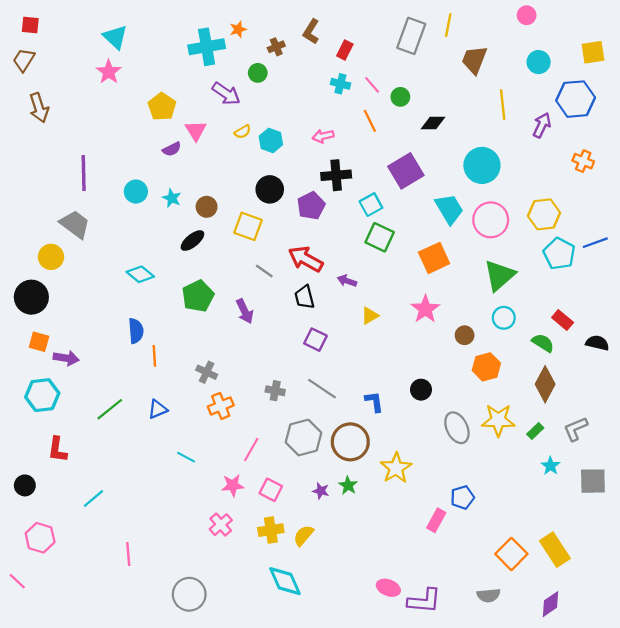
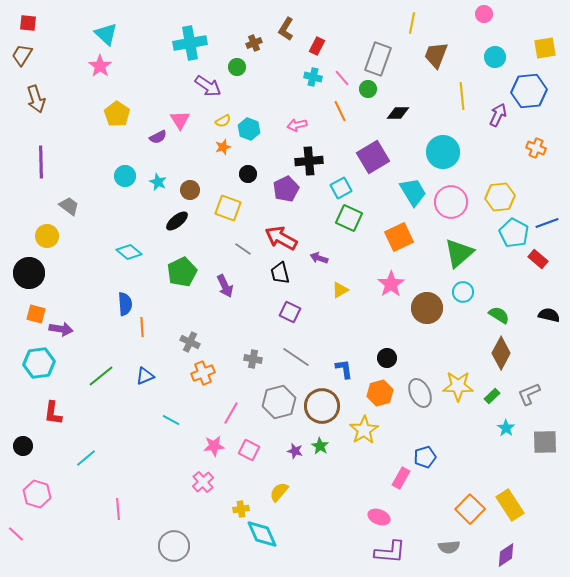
orange star: (238, 29) -> (223, 147), moved
gray rectangle: (411, 36) -> (378, 59), moved
yellow pentagon: (162, 107) -> (117, 114), moved
purple line: (84, 173) -> (41, 162), moved
black circle: (270, 189) -> (248, 174), size x0.7
gray trapezoid: (75, 224) -> (69, 206), size x0.7
red rectangle: (563, 320) -> (538, 259), moved
brown circle: (465, 335) -> (427, 308), size x1.8
orange hexagon: (486, 367) -> (380, 393), moved
yellow cross: (271, 530) -> (241, 509), moved, size x0.7
pink ellipse: (388, 588) -> (379, 517), moved

